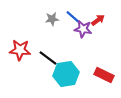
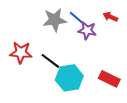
gray star: (52, 19) -> (55, 20), size x1.6
red arrow: (98, 20) -> (110, 17), moved, turned -120

